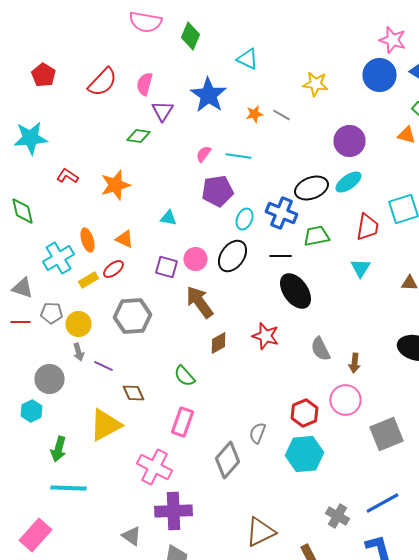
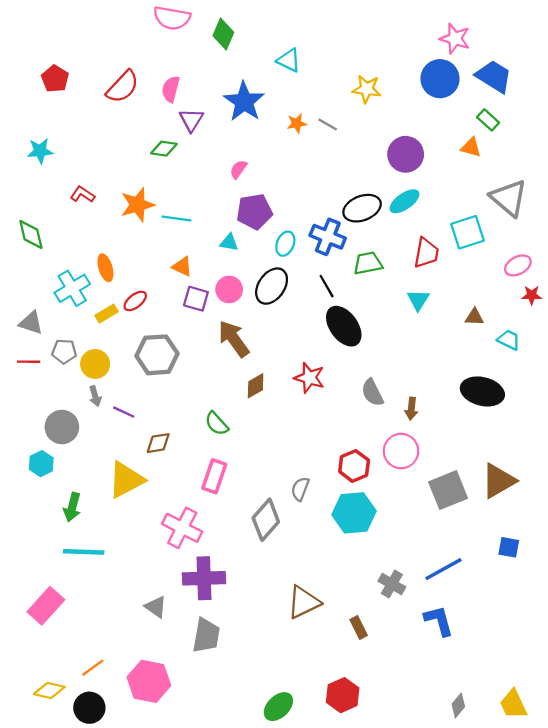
cyan star: (30, 138) -> (40, 151), size x0.7
cyan line: (238, 156) -> (176, 218), moved
cyan triangle: (168, 218) -> (229, 243), moved
orange triangle: (124, 239) -> (182, 267), moved
black line: (280, 256) -> (327, 286), turned 60
brown diamond: (134, 393) -> (158, 443), turned -75

